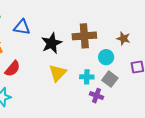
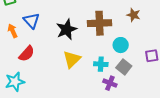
blue triangle: (22, 27) -> (31, 21), moved, turned 36
brown star: (123, 38) -> (133, 15), moved

